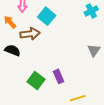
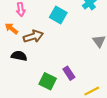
cyan square: (47, 16) -> (58, 15), moved

